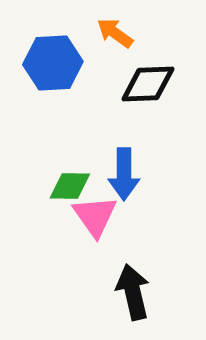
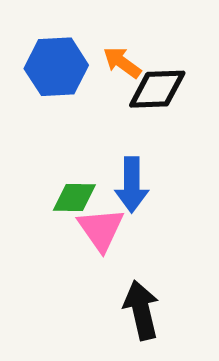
orange arrow: (115, 33) -> (122, 63), moved

